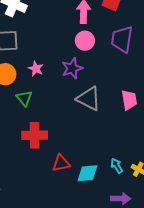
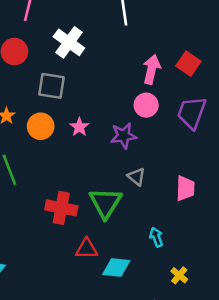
green triangle: (24, 98) -> (105, 203), moved, size x1.6
gray triangle: (89, 99) -> (136, 177), size x0.6
cyan arrow: (117, 166) -> (156, 237), moved

